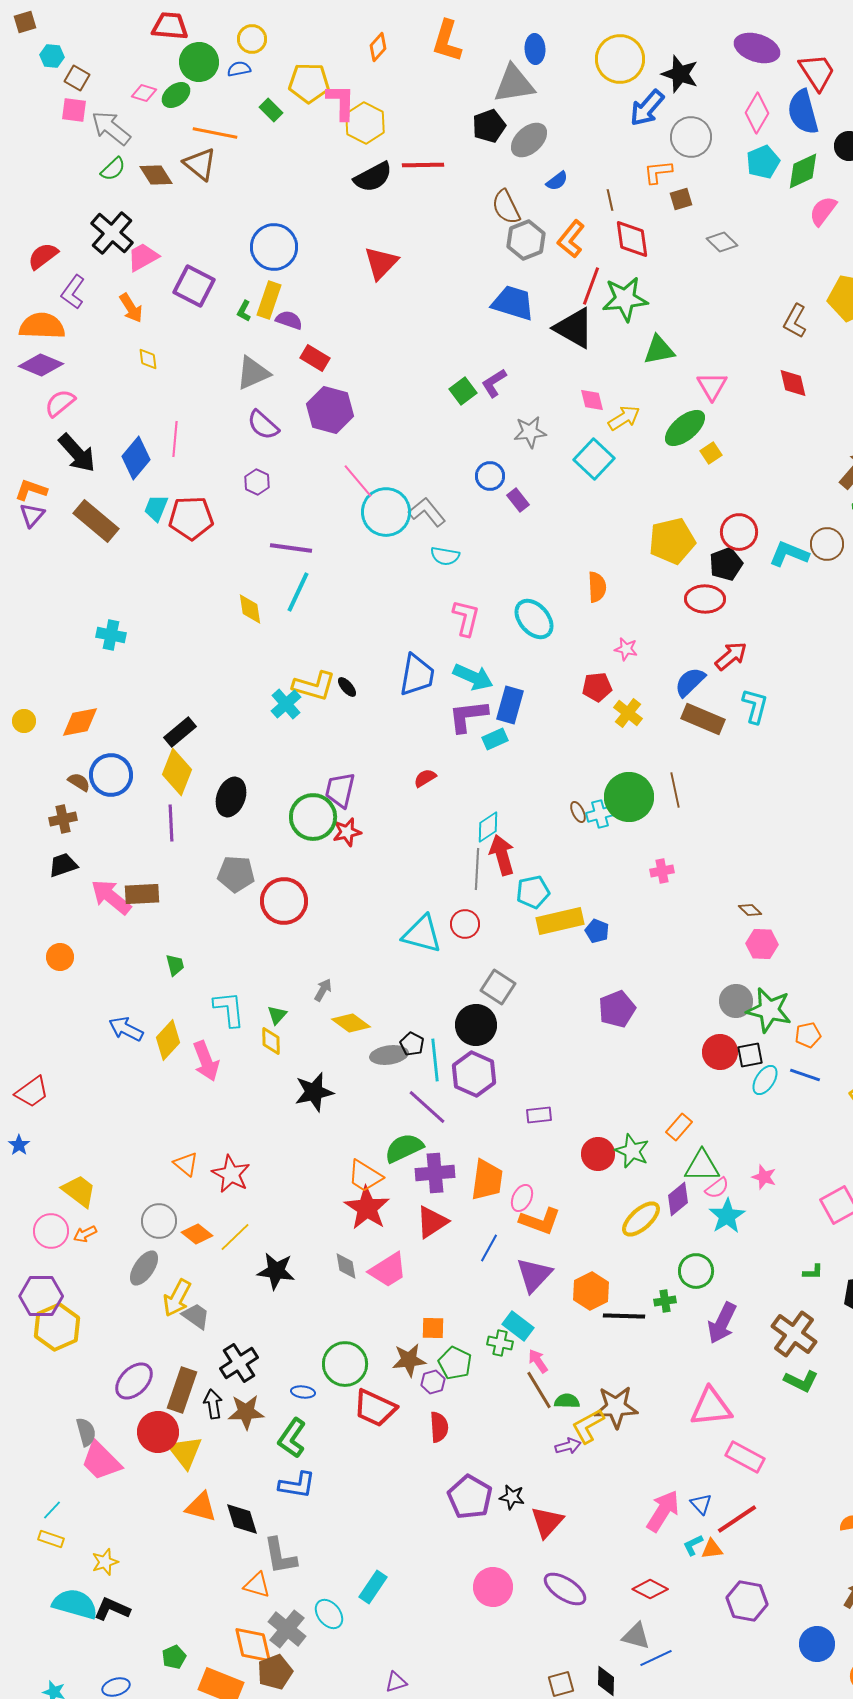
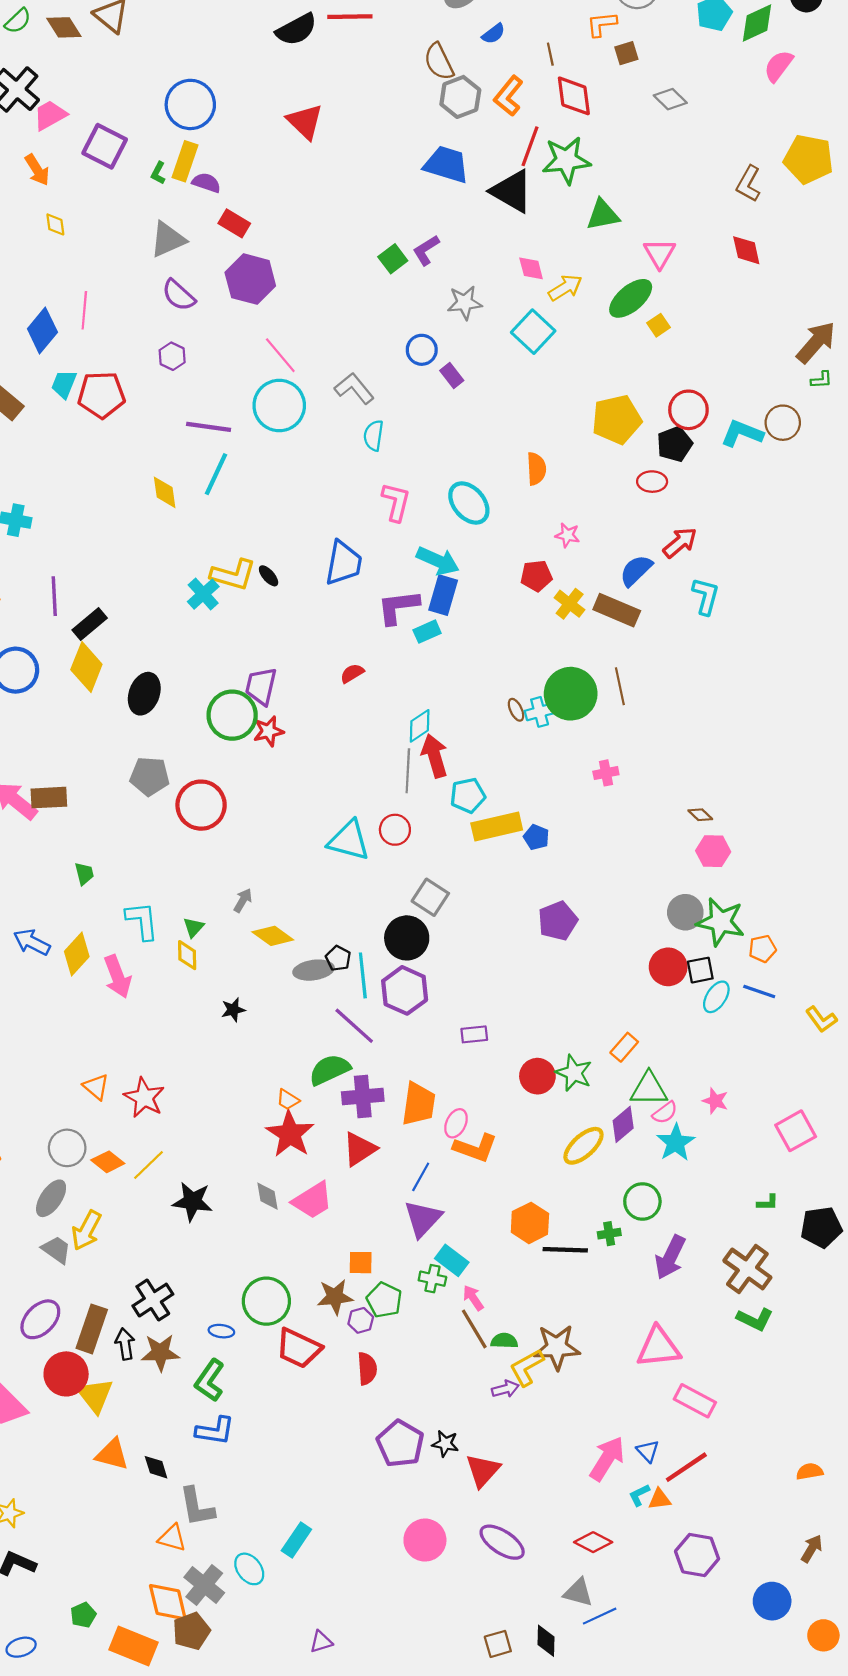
red triangle: (381, 263) -> (305, 122), turned -30
cyan circle: (386, 512) -> (279, 406), moved
cyan semicircle: (445, 556) -> (374, 436), turned 88
red ellipse: (705, 599) -> (652, 482), size x0.7
cyan arrow: (473, 677) -> (438, 561), moved
brown rectangle: (703, 719) -> (617, 610), moved
purple line: (171, 823) -> (54, 596), moved
black star: (314, 1092) -> (233, 1010), size x0.6
orange trapezoid: (365, 1176) -> (288, 1100), size x0.6
purple triangle: (534, 1275) -> (423, 1219), moved
gray trapezoid: (196, 1316) -> (56, 1250), moved
black diamond: (242, 1519) -> (156, 1467), size x0.7

